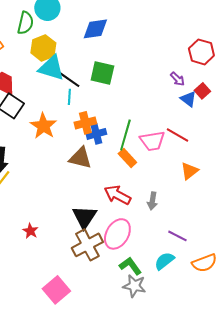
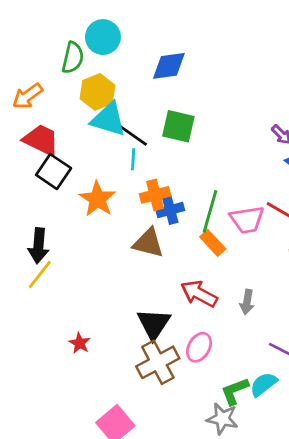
pink ellipse: (117, 234) -> (199, 347), size x0.7
green L-shape: (130, 266) -> (235, 391), moved, turned -75

